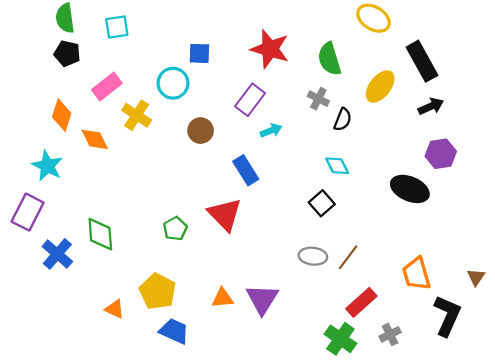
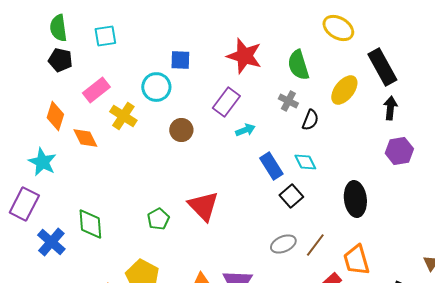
black arrow: (431, 106) -> (390, 108), turned -60
blue rectangle: (246, 170) -> (271, 166), moved
black ellipse: (410, 189) -> (355, 199), moved, turned 60
gray ellipse: (313, 256) -> (283, 244), turned -30
orange trapezoid: (416, 274) -> (356, 260), moved

